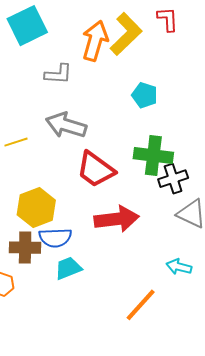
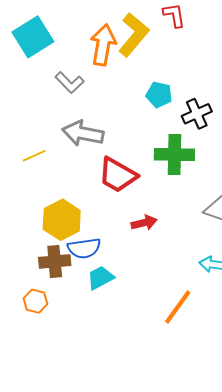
gray L-shape: (58, 74) -> (70, 83), turned 48
black cross: (173, 179) -> (197, 114), moved
red arrow: (117, 219) -> (144, 223), size x0.6

